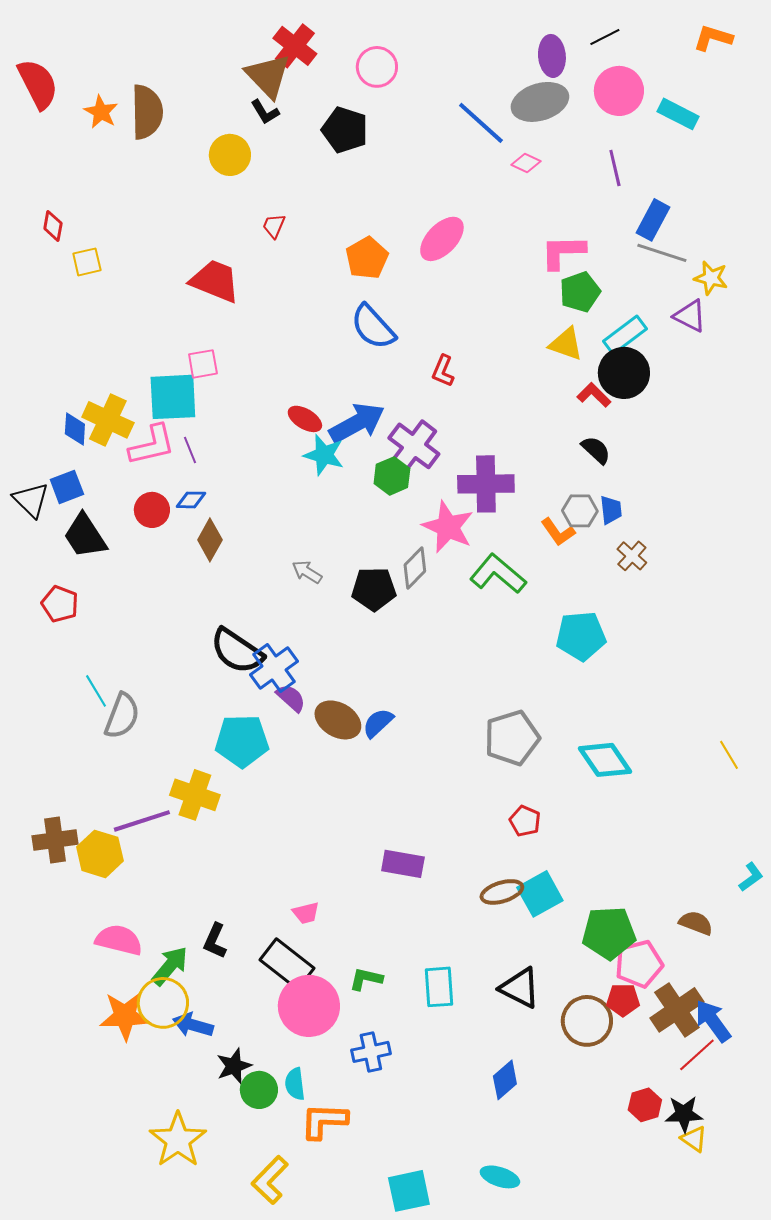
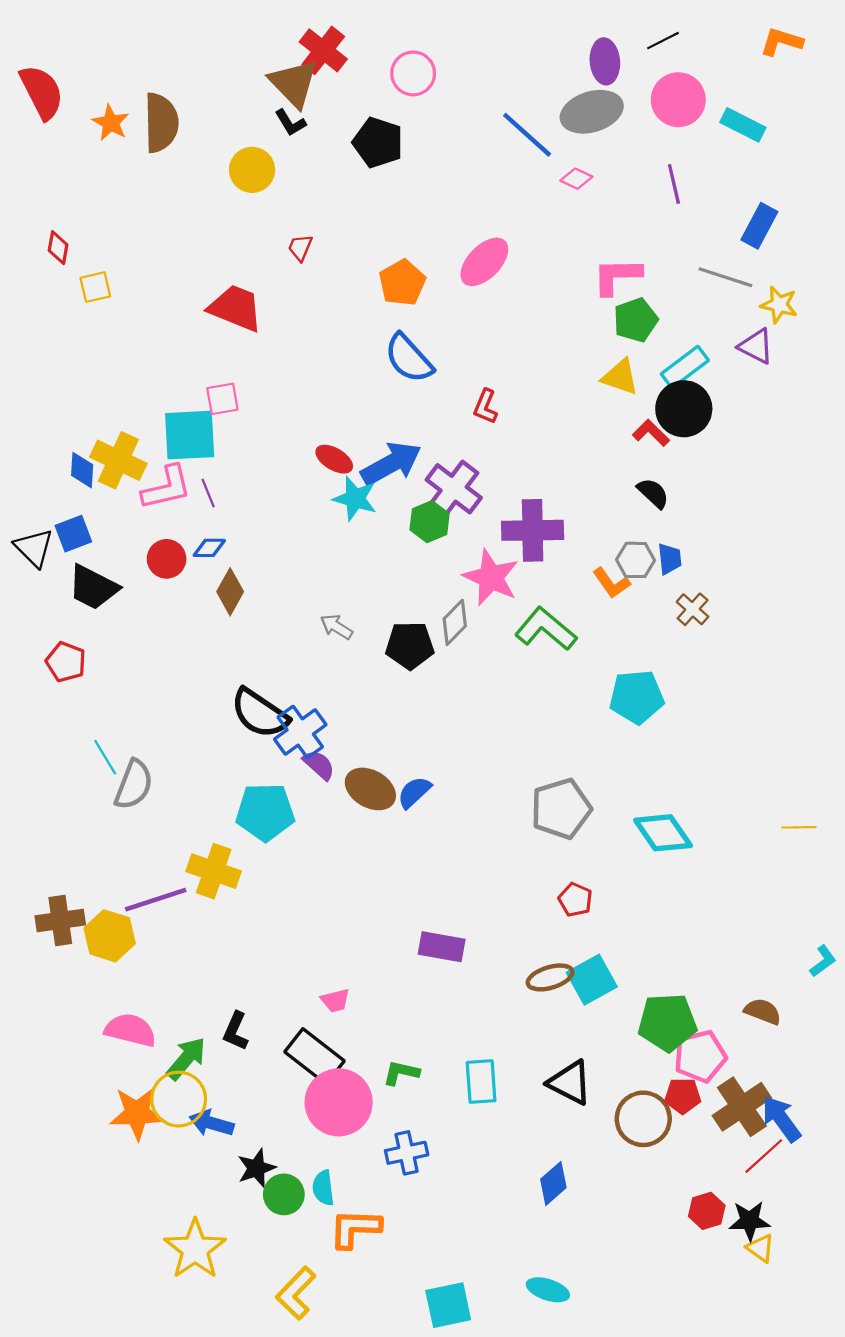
blue rectangle: (653, 220) -> (759, 226), moved
black trapezoid: (85, 536) -> (93, 587), turned -30
yellow line: (729, 755) -> (799, 827), turned -60

